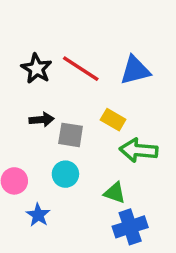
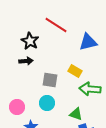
red line: (81, 69) -> (56, 25), moved
black arrow: (42, 120) -> (26, 61), moved

